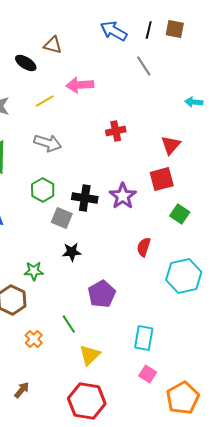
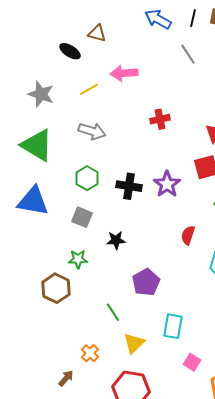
gray square: (62, 218) -> (82, 217), moved
cyan rectangle: (144, 338) -> (173, 326), moved
orange cross: (34, 339) -> (90, 353), moved

